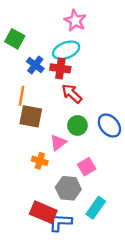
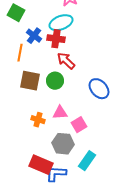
orange line: (22, 96) -> (20, 53), moved
green circle: (77, 125) -> (55, 81), moved
pink triangle: (58, 143) -> (60, 113), moved, turned 35

